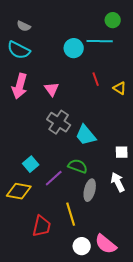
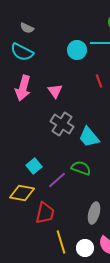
gray ellipse: (90, 190) -> (94, 213), moved
yellow line: (71, 214) -> (61, 242), moved
red trapezoid: (42, 226) -> (45, 213), moved

